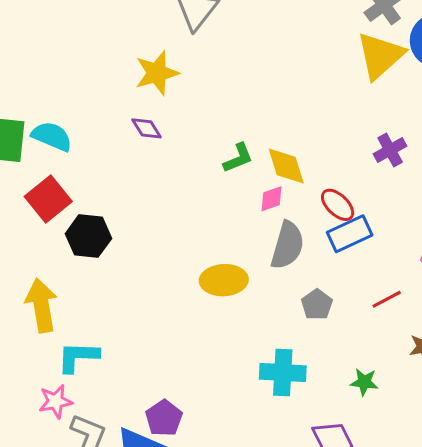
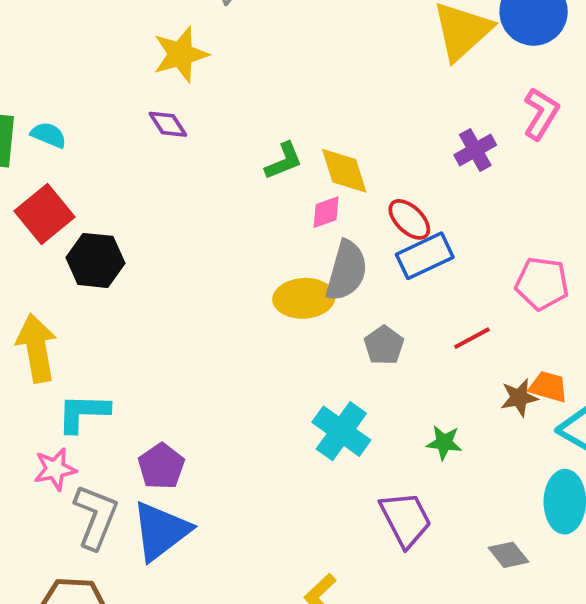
cyan semicircle: (52, 136) -> (49, 135), size x0.7
yellow ellipse: (224, 280) -> (304, 298), moved
cyan cross: (283, 372) -> (341, 431), turned 33
purple pentagon: (164, 418) -> (161, 466), moved

